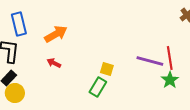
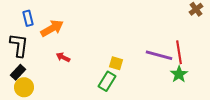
blue rectangle: (19, 24) -> (28, 18), size x0.7
orange arrow: (56, 34) -> (52, 28), moved

